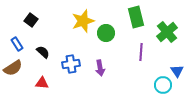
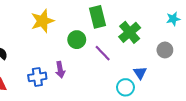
green circle: (106, 33) -> (77, 40), moved
purple line: (141, 52) -> (103, 53), turned -48
blue cross: (71, 64) -> (37, 77), moved

